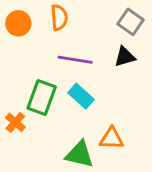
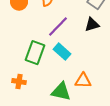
purple line: (75, 60) -> (58, 27), turned -55
orange cross: (15, 122) -> (19, 82), moved, turned -32

